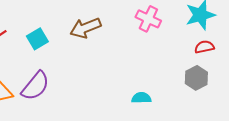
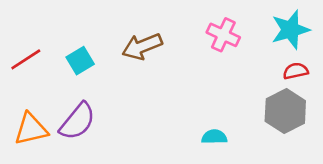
gray hexagon: (196, 78) -> (285, 111), size x1.4

